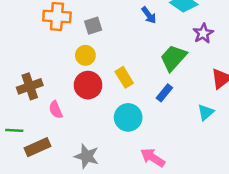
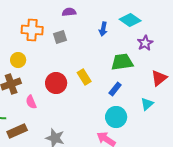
blue arrow: (149, 15) -> (103, 29), turned 48
yellow circle: (85, 55) -> (18, 60), moved
green trapezoid: (173, 58) -> (122, 62), turned 40
cyan circle: (128, 117) -> (116, 117), moved

